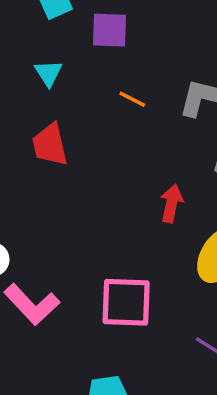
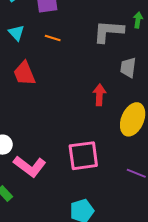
orange line: (132, 99) -> (53, 38), moved

